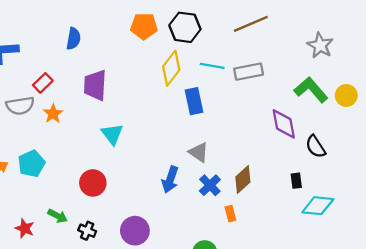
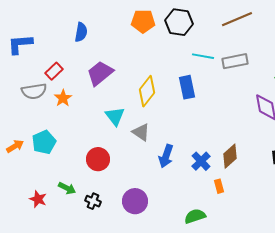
yellow diamond: (171, 68) -> (147, 91), moved
purple trapezoid: (95, 85) -> (100, 73), turned 48
gray triangle: (199, 152) -> (141, 132), moved

